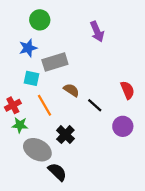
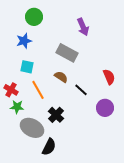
gray rectangle: (55, 62) -> (67, 53), moved, turned 45
red cross: (13, 105) -> (11, 90), turned -32
black semicircle: (57, 172) -> (49, 147), turned 72

